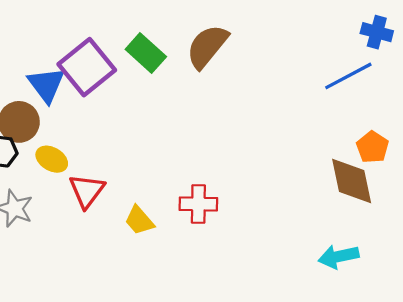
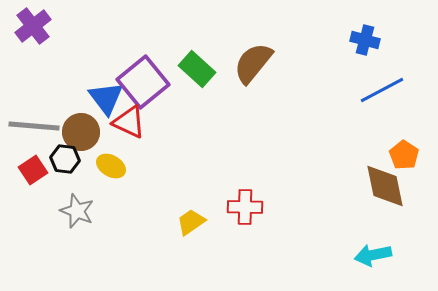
blue cross: (377, 32) -> (365, 40), moved
red triangle: (87, 191) -> (129, 122), moved, turned -42
yellow trapezoid: (139, 220) -> (191, 222), turned 96

